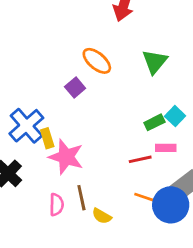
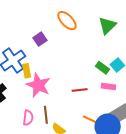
purple square: (75, 87) -> (40, 39), moved
green rectangle: (154, 122) -> (102, 68), turned 56
red line: (140, 159) -> (80, 90), moved

